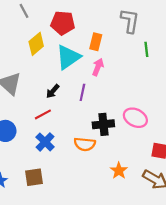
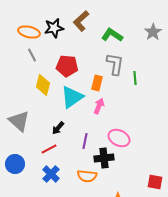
gray L-shape: (130, 21) -> (115, 64), moved
yellow diamond: (36, 44) -> (43, 85), turned -35
green line: (146, 49) -> (135, 78), moved
purple line: (82, 92) -> (85, 141), moved
pink ellipse: (135, 118) -> (119, 138), moved

